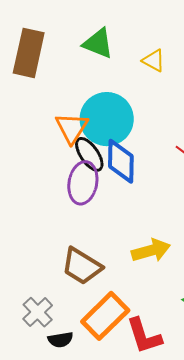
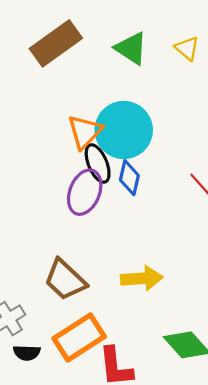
brown rectangle: (29, 53) -> (56, 43), turned 30
yellow triangle: (154, 60) -> (187, 48), moved
blue diamond: (121, 161) -> (129, 178), size x0.7

